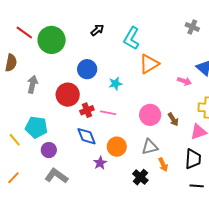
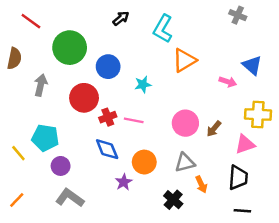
green circle: (52, 40) -> (70, 48), moved
brown arrow: (173, 119) -> (214, 129), turned 72

